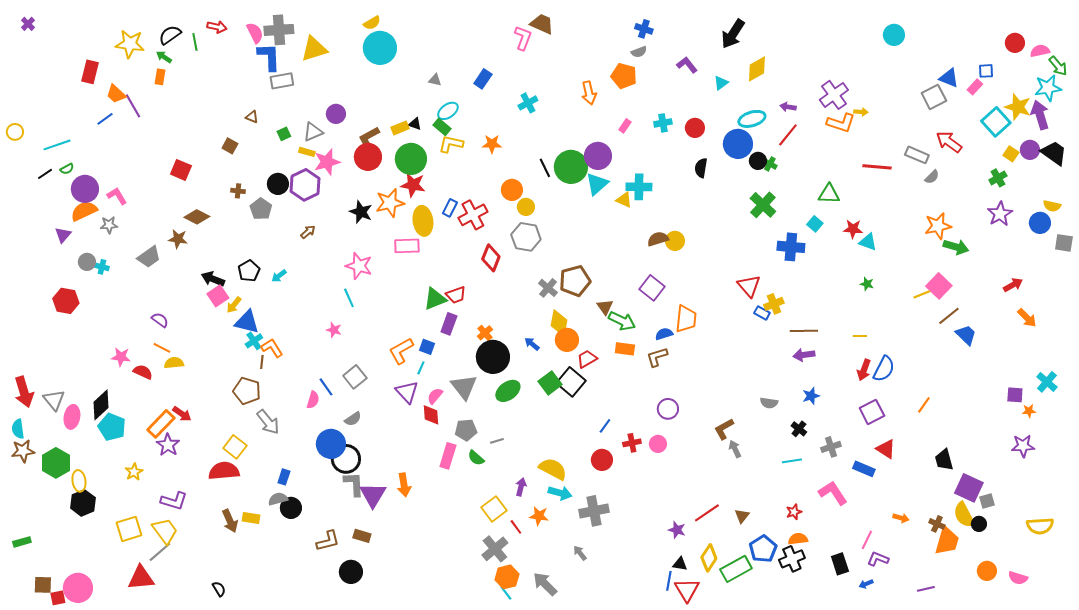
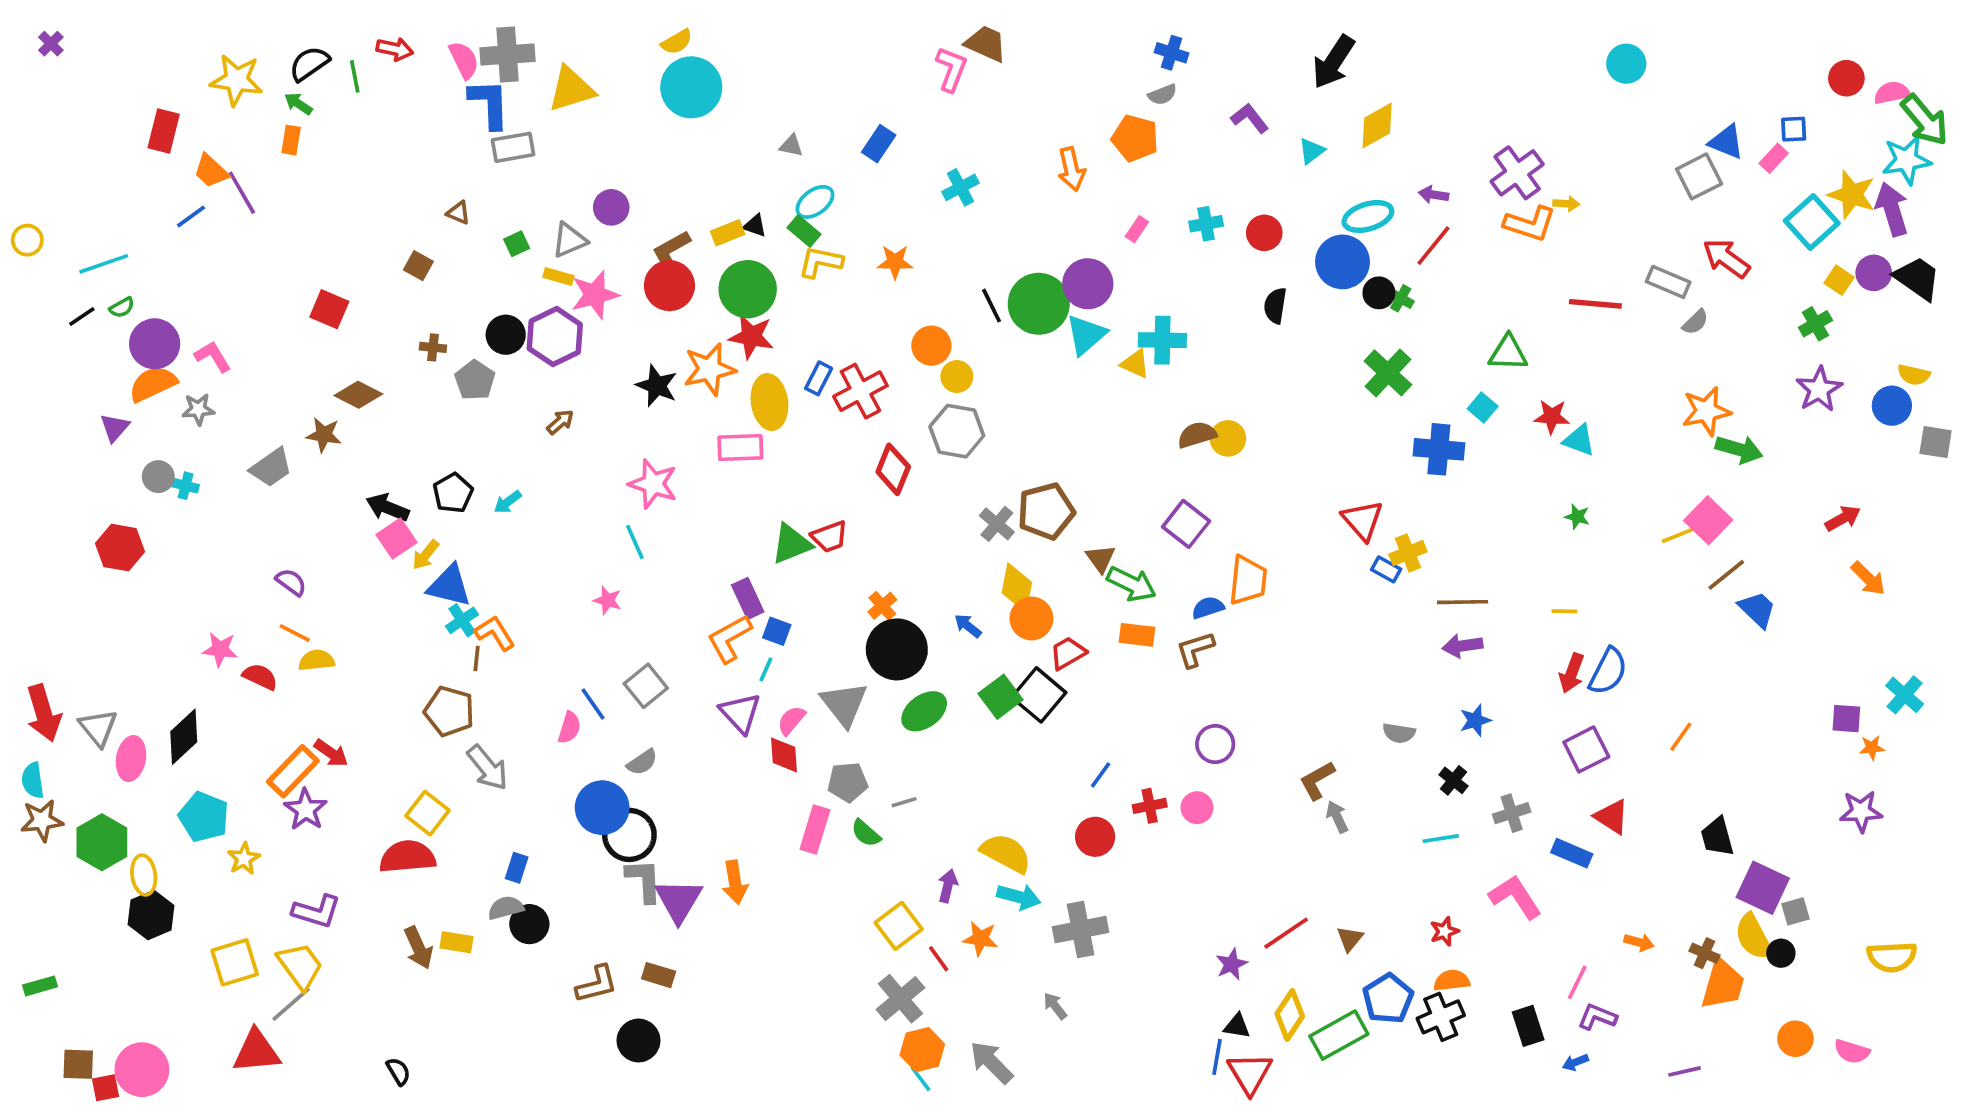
green arrow: (1058, 66) -> (1925, 120), size x1.4
purple rectangle: (449, 324) -> (748, 598), moved, turned -45
cyan pentagon: (112, 427) -> (204, 817), moved
purple star: (677, 530) -> (1232, 964), turned 30

